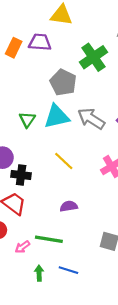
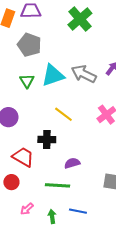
gray pentagon: (63, 82) -> (29, 45), moved
black cross: (21, 175) -> (47, 140), moved
purple semicircle: (69, 206) -> (72, 163), moved
pink arrow: (22, 247) -> (27, 209), moved

